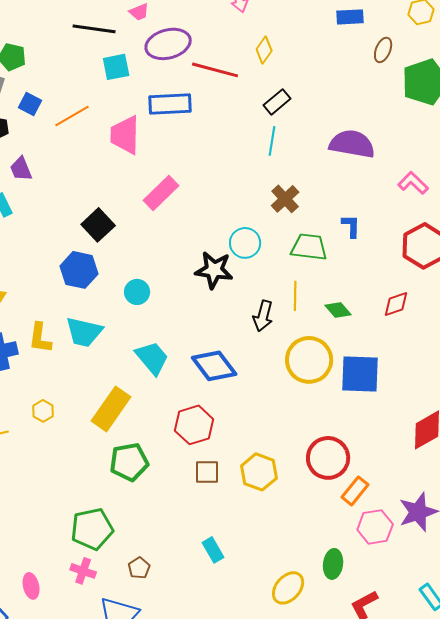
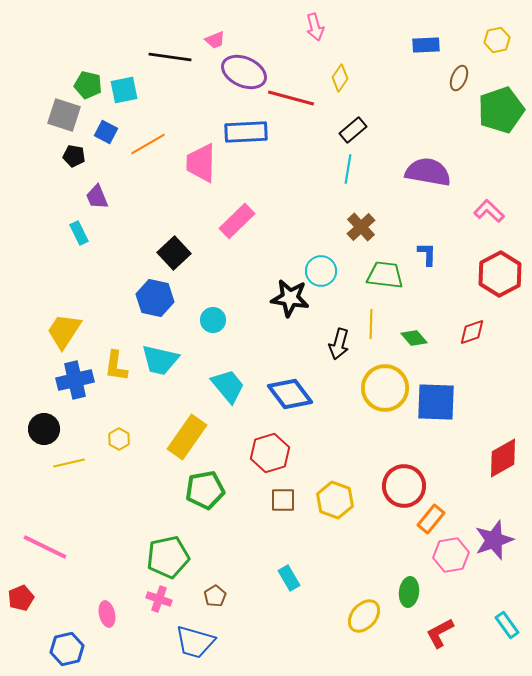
purple ellipse: (168, 44) -> (244, 72), turned 39
cyan square: (116, 67) -> (124, 90), moved

